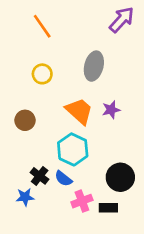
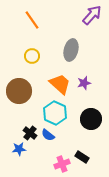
brown circle: (25, 120) -> (19, 91), size x1.6
black circle: (120, 177) -> (91, 119), moved
pink cross: (82, 201) -> (62, 164), moved
black rectangle: (108, 208) -> (82, 157), turned 32

